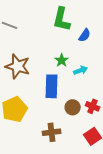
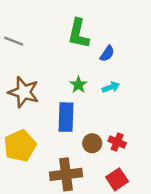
cyan arrow: (81, 70) -> (111, 87), moved
brown cross: (52, 132) -> (66, 174), size x1.4

